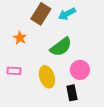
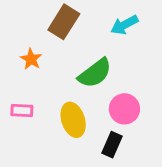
cyan arrow: (67, 14) -> (124, 25), moved
black rectangle: (72, 93) -> (112, 145), turned 35

